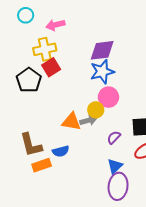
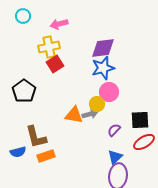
cyan circle: (26, 15) -> (23, 16), moved
black pentagon: (29, 80) -> (24, 91), moved
blue semicircle: (61, 151) -> (18, 152), moved

